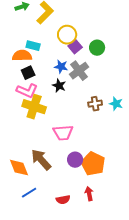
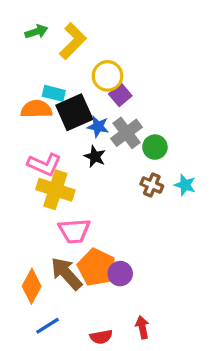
green circle: (97, 48) -> (155, 147), moved
black square: (28, 73) -> (74, 112), moved, size x1.6
brown cross: (95, 104) -> (152, 185), turned 32
pink trapezoid: (63, 133) -> (74, 231), moved
orange pentagon: (93, 164) -> (96, 267), moved
orange diamond: (19, 168) -> (32, 286), turned 50

